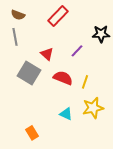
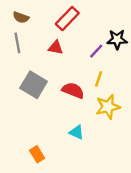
purple line: (77, 51) -> (96, 51), moved
red triangle: (47, 54) -> (56, 48), moved, turned -32
yellow line: (85, 82) -> (99, 79), moved
yellow star: (93, 108) -> (108, 107), moved

